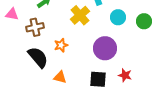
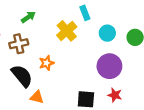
purple circle: (105, 48) -> (109, 66), moved
orange triangle: (60, 77) -> (37, 97), moved

